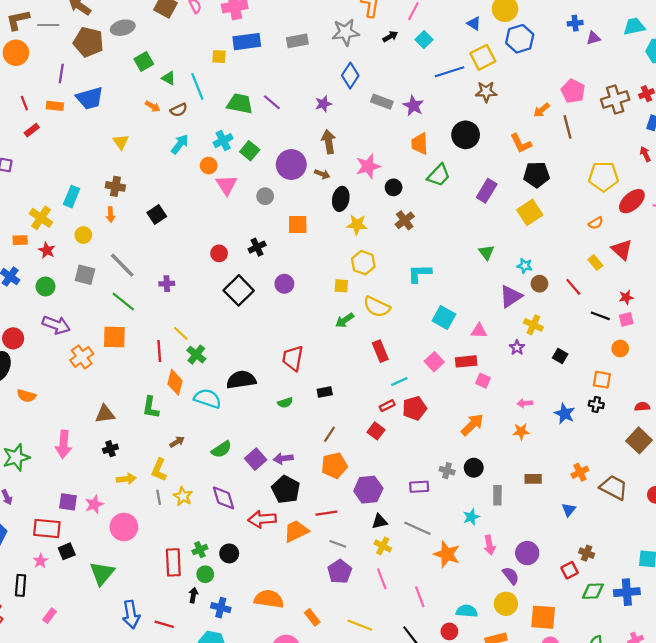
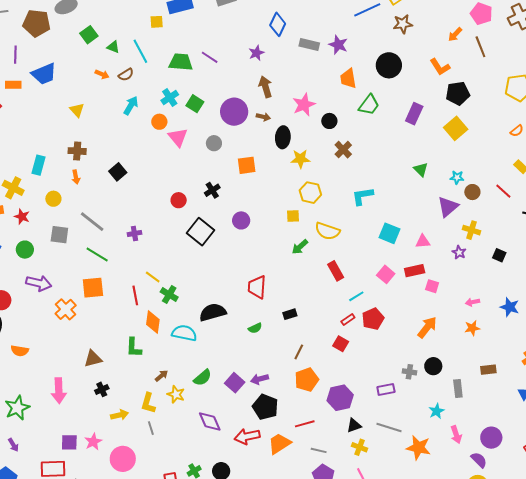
yellow star: (183, 496) -> (176, 394), moved

